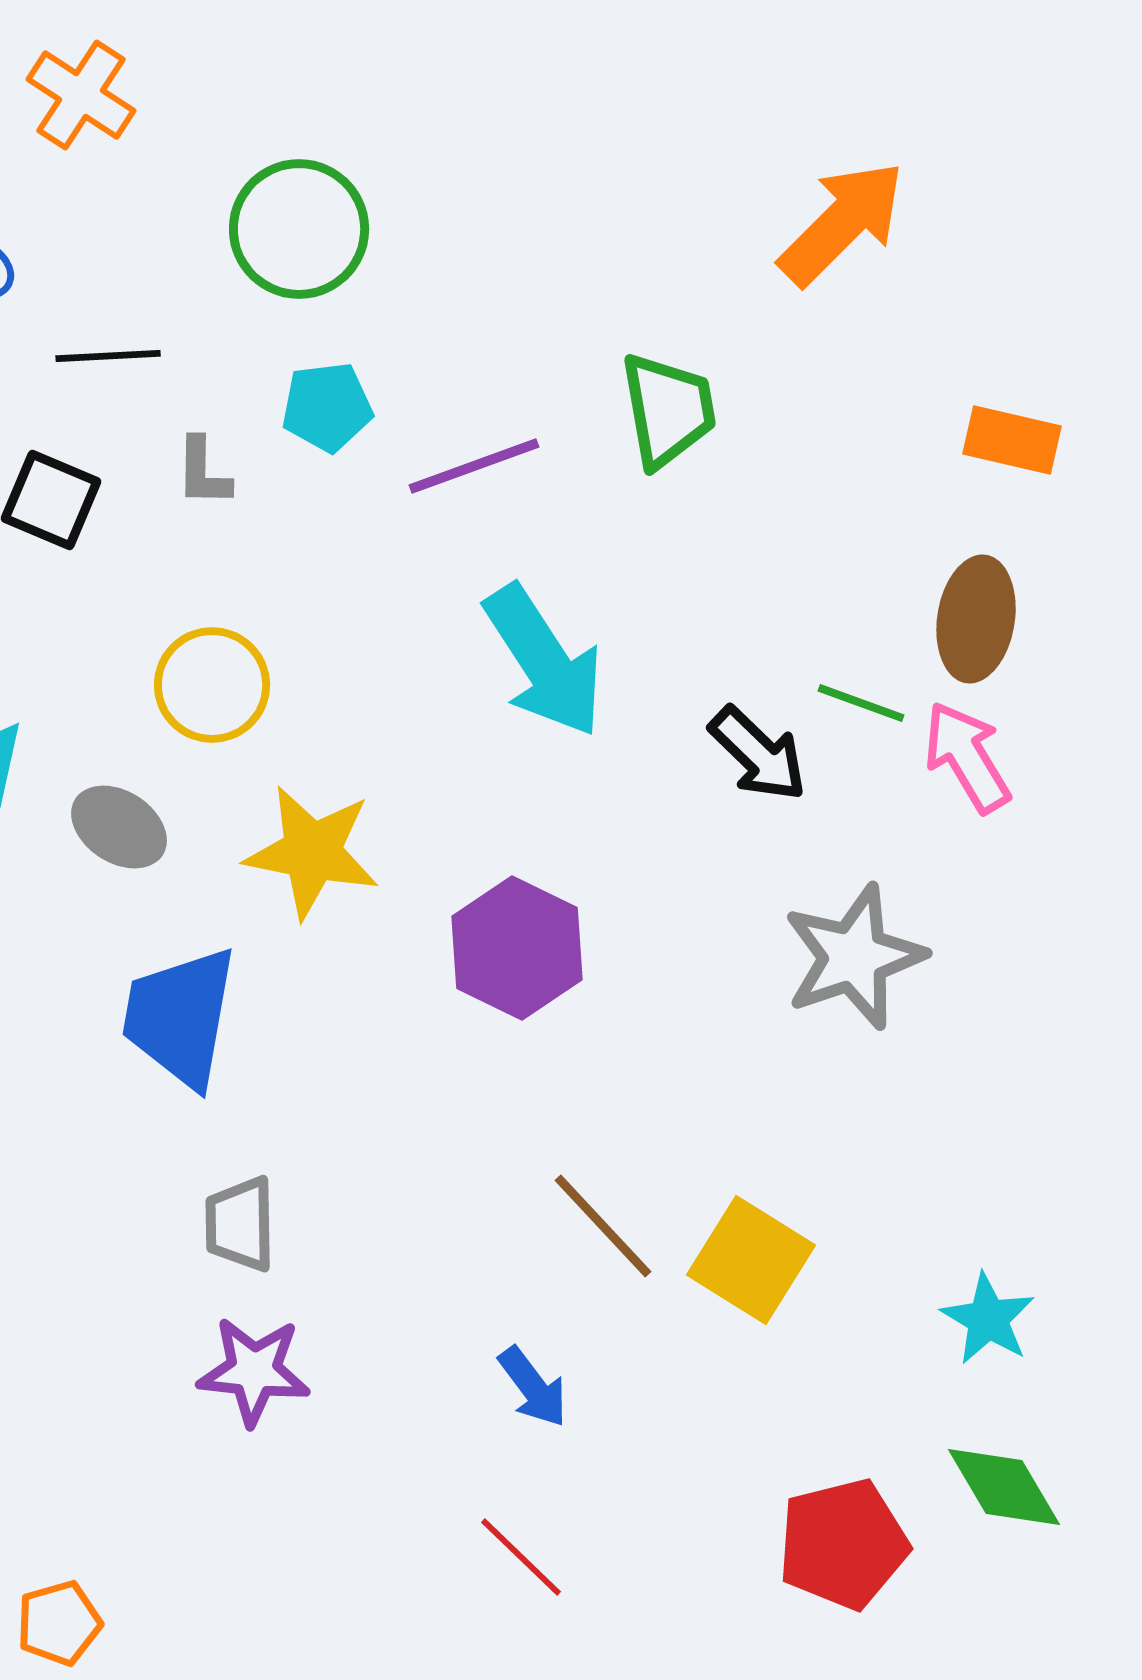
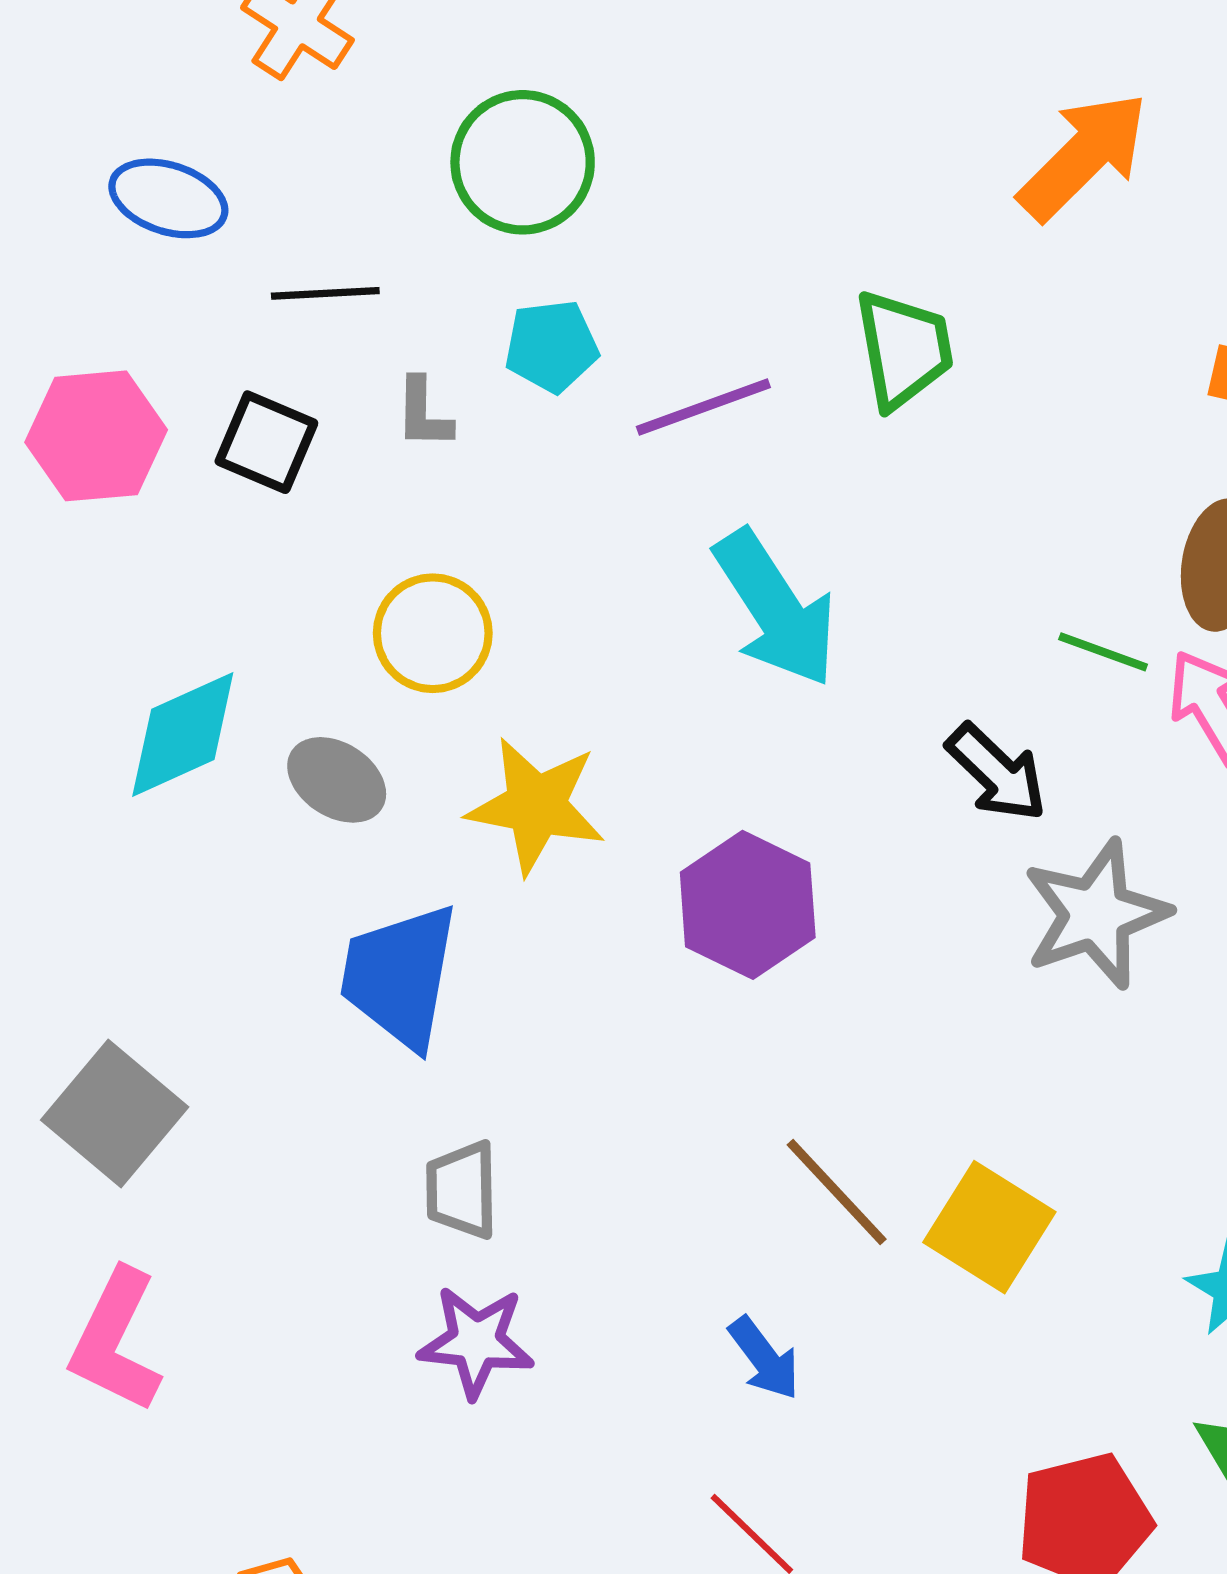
black arrow: (758, 754) -> (997, 773), moved

